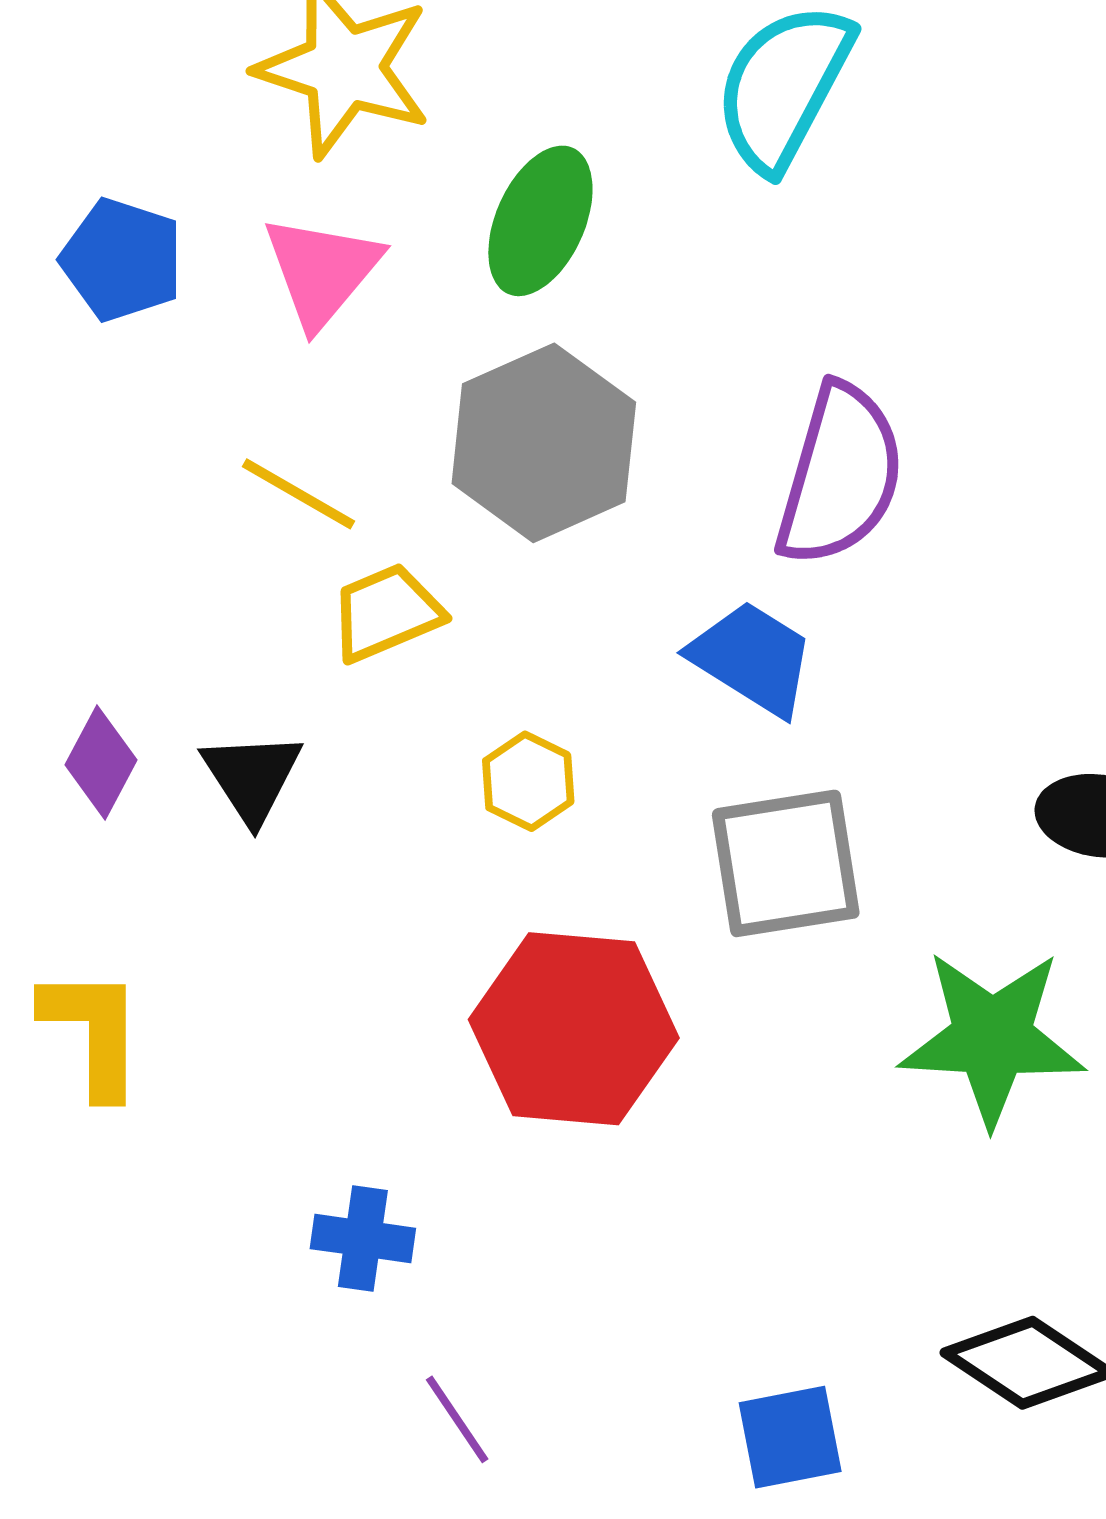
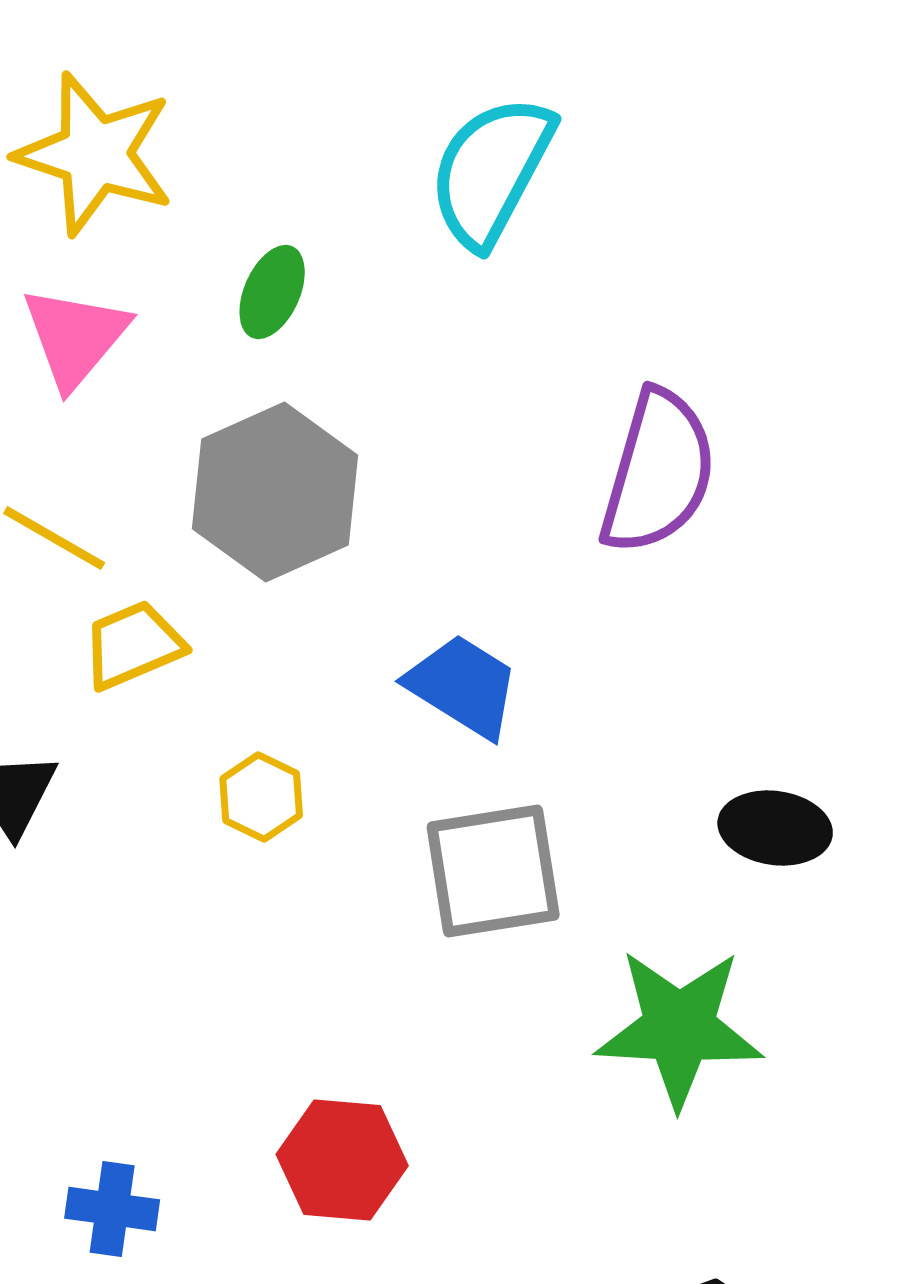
green ellipse: (540, 221) -> (272, 292), size x0.7
purple semicircle: (840, 475) -> (658, 472), moved
red hexagon: (574, 1029) -> (342, 1160), moved, size x0.7

